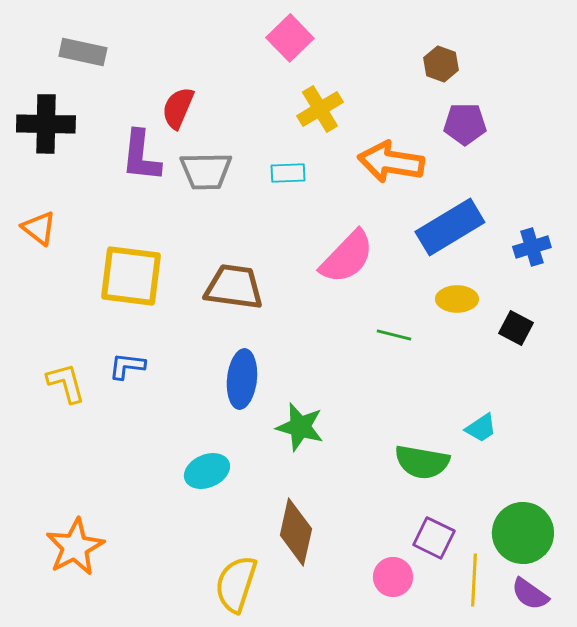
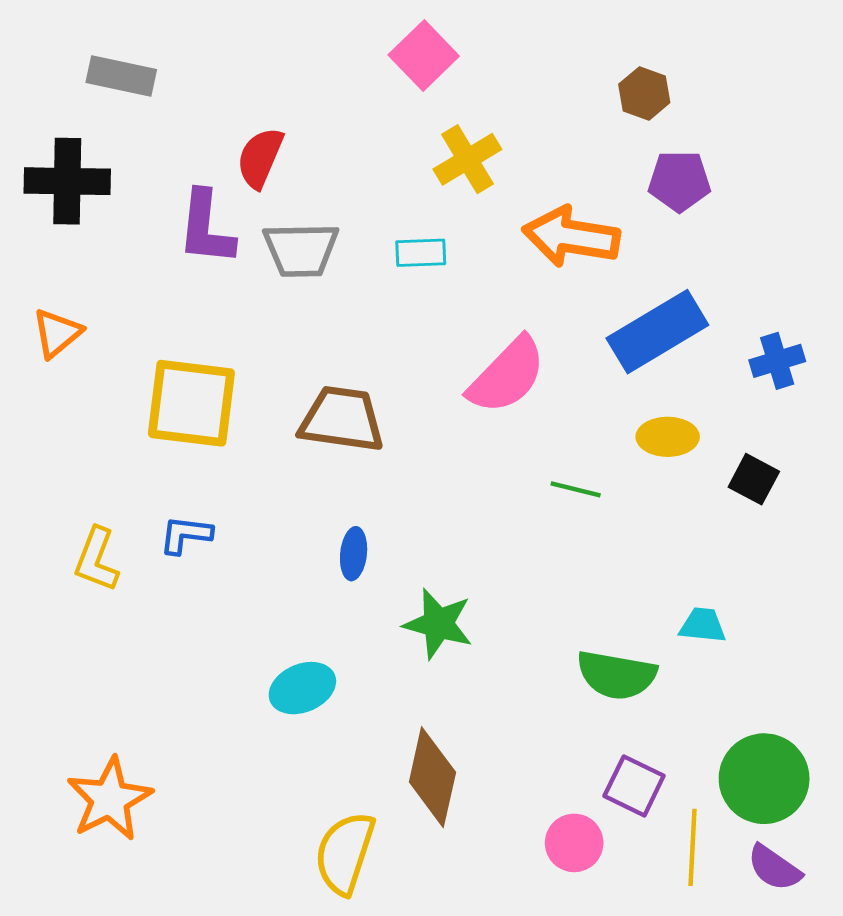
orange triangle: (39, 228) -> (57, 333), turned 42
blue ellipse: (242, 379) -> (354, 554), size x0.6
yellow L-shape: (66, 383) -> (96, 560), turned -144
cyan trapezoid: (481, 428) -> (703, 625), turned -140

